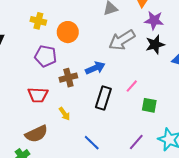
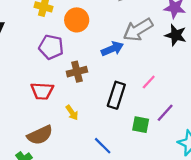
black star: (155, 45) -> (176, 35), turned 30
blue arrow: (95, 68) -> (112, 49), moved
green square: (149, 105) -> (141, 125), moved
purple line: (136, 142) -> (165, 113), moved

